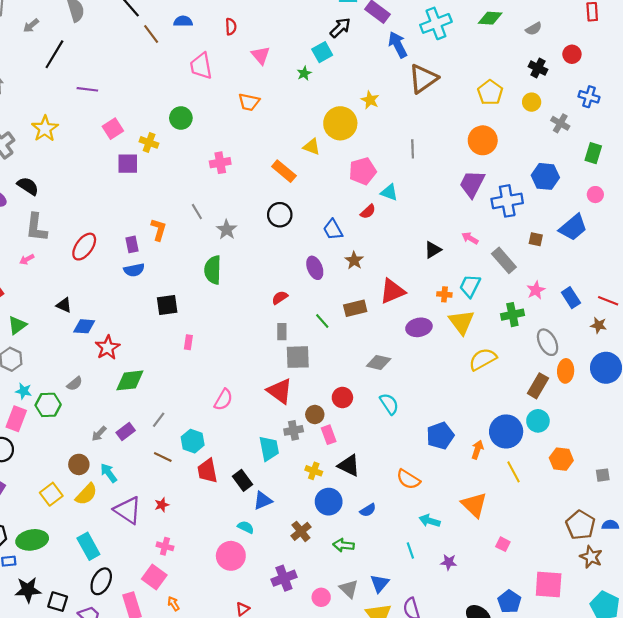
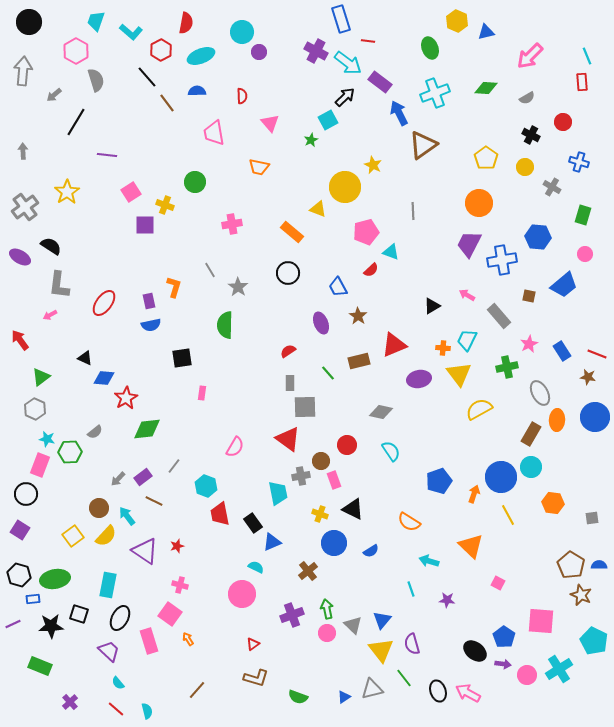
brown line: (163, 457) -> (154, 501), moved
green arrow: (343, 545) -> (327, 609), moved, turned 72
cyan rectangle: (88, 546) -> (108, 585), turned 40
black square: (58, 602) -> (79, 614), moved

